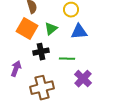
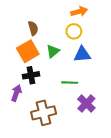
orange square: (27, 29) -> (28, 51), turned 30
black cross: (41, 52) -> (31, 75), moved

